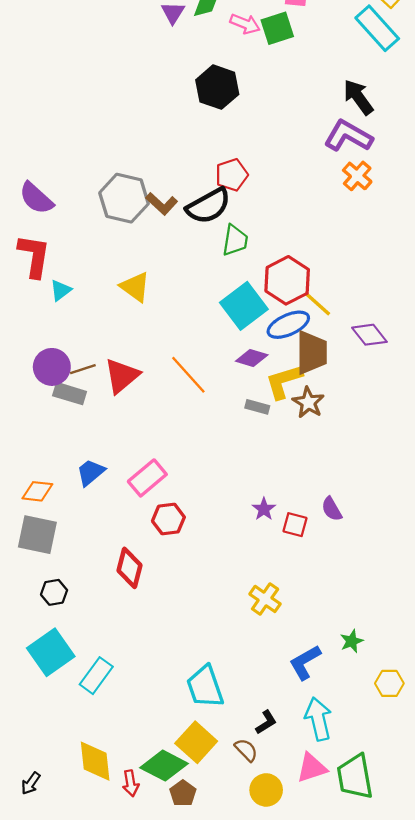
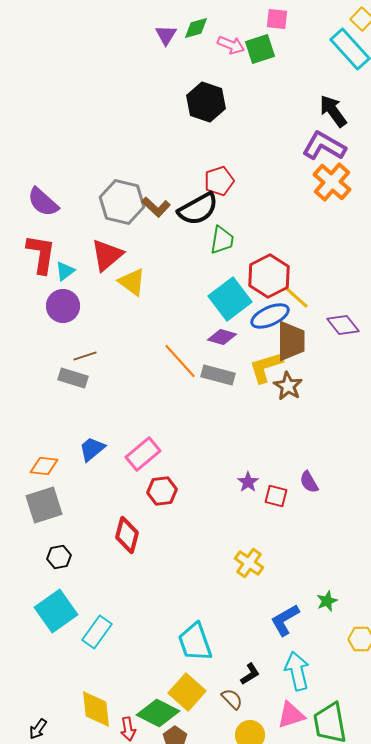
orange cross: (357, 176) -> (332, 182), size x1.4
cyan triangle: (61, 290) -> (65, 271), moved
purple diamond: (252, 358) -> (222, 337), moved
purple circle: (52, 367) -> (63, 306), moved
red triangle: (122, 376) -> (107, 255), moved
gray rectangle: (257, 407) -> (218, 375), moved, size x1.5
gray square: (37, 535) -> (44, 505), turned -30

